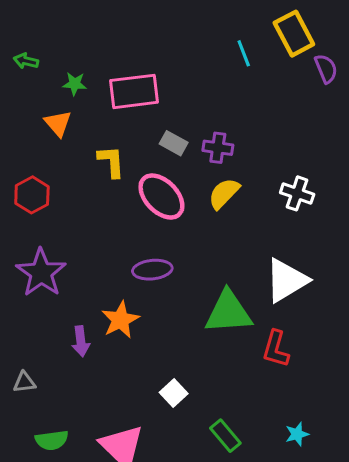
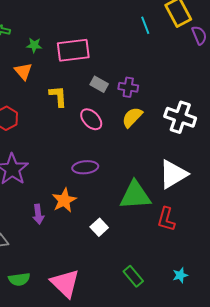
white cross: (297, 193) -> (180, 117), size x1.4
pink ellipse: (161, 196) -> (91, 119), size x0.7
white square: (174, 393) -> (99, 227), moved

